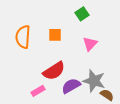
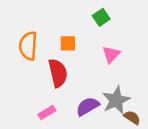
red semicircle: (54, 71) -> (58, 73), moved, turned -70
gray star: (94, 81) -> (116, 100), turned 30

